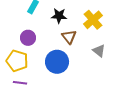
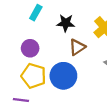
brown triangle: (69, 37) -> (77, 47), turned 35
yellow pentagon: (17, 61) -> (34, 76), moved

